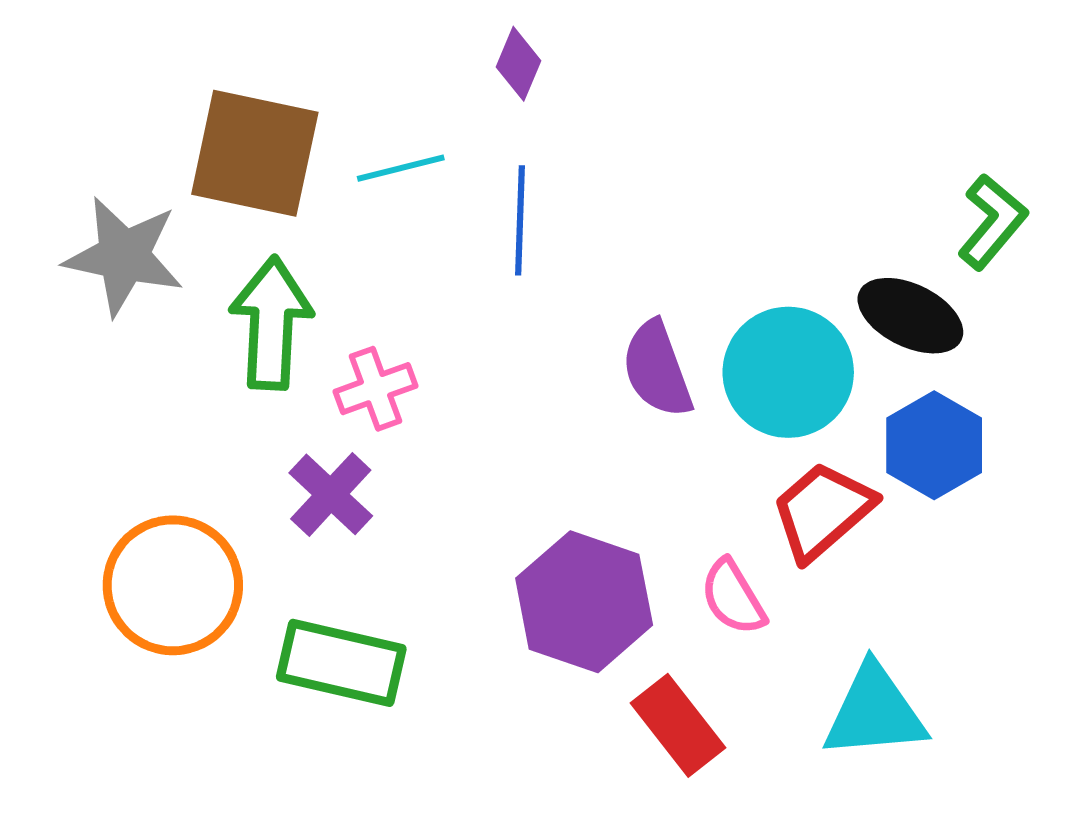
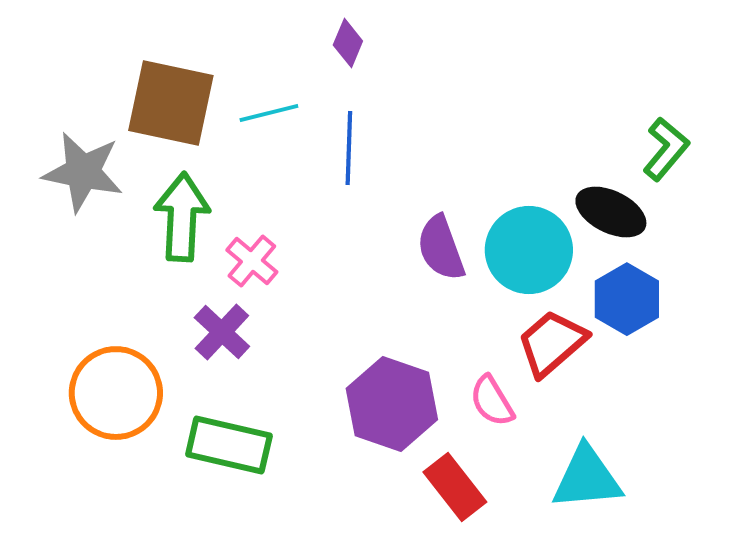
pink cross: (375, 389) -> (252, 261), turned -30

